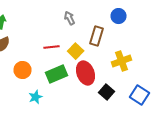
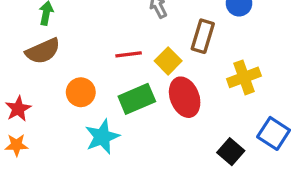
black square: (106, 92) -> (231, 152), moved
cyan star: (36, 97) -> (102, 137), size x1.5

